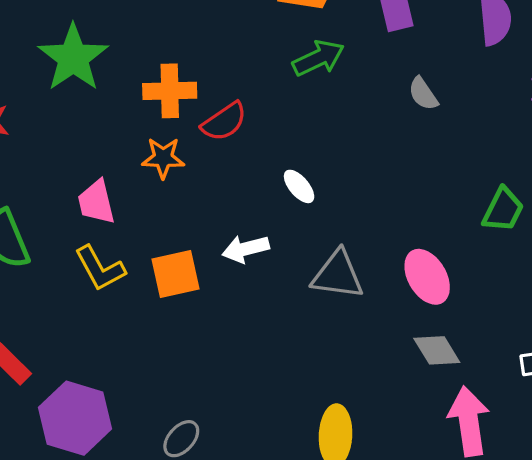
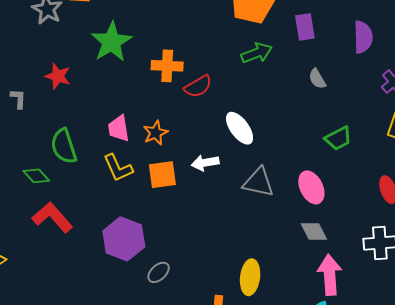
orange star: (163, 158) -> (155, 133), moved, turned -30
white ellipse: (299, 186) -> (240, 128), size x1.6
green trapezoid: (503, 210) -> (338, 138), moved, turned 32
purple hexagon: (75, 418) -> (124, 239), moved

